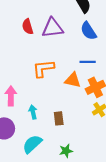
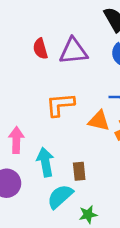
cyan arrow: (33, 112) -> (45, 162), size x1.5
cyan semicircle: (32, 144) -> (60, 196), moved

